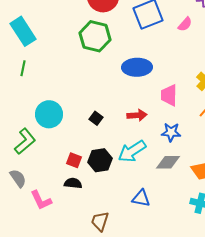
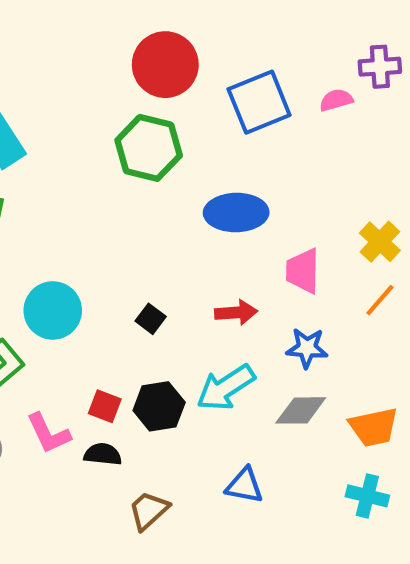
pink semicircle: (185, 24) -> (336, 100), moved, turned -147
pink L-shape: (41, 200) -> (49, 433), moved
brown trapezoid: (100, 221) -> (149, 510), moved, turned 30

